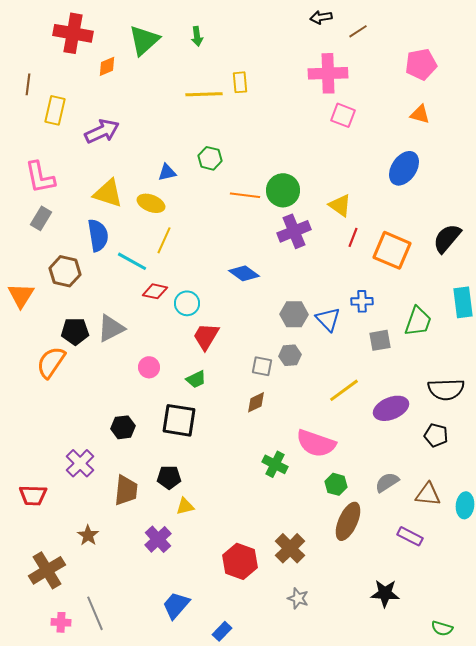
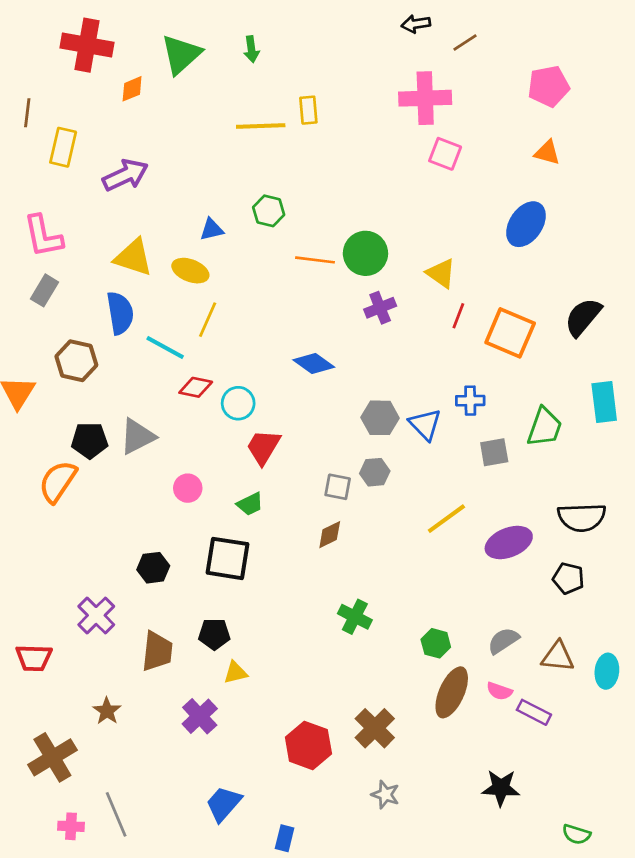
purple cross: (294, 231) -> (380, 308), size x0.7
pink semicircle: (316, 443) -> (499, 691), moved, size x0.5
blue rectangle: (222, 631) -> (285, 838), turned -30

